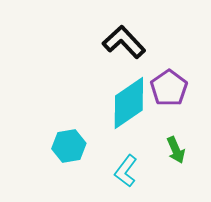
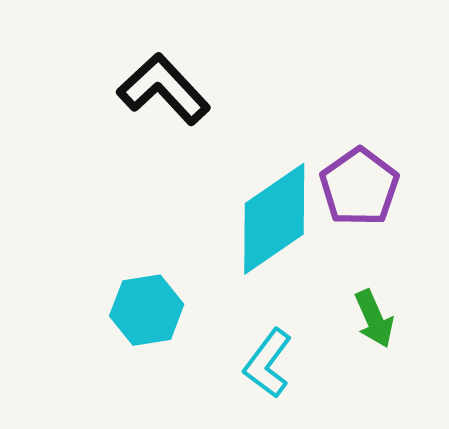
black L-shape: (124, 42) -> (164, 89), moved

